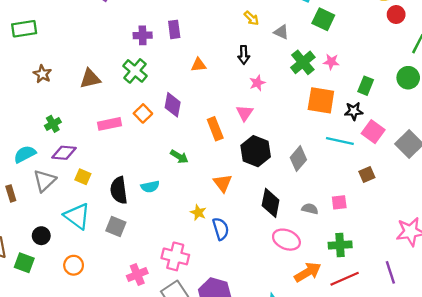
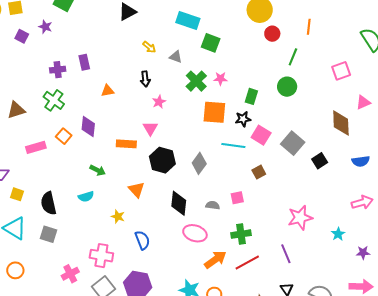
orange rectangle: (215, 129) -> (126, 144), turned -60
cyan semicircle: (150, 187) -> (86, 197), moved
blue semicircle: (221, 229) -> (142, 240), moved

